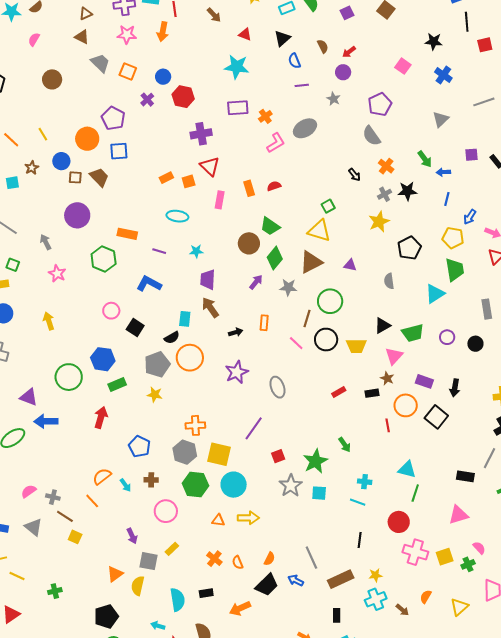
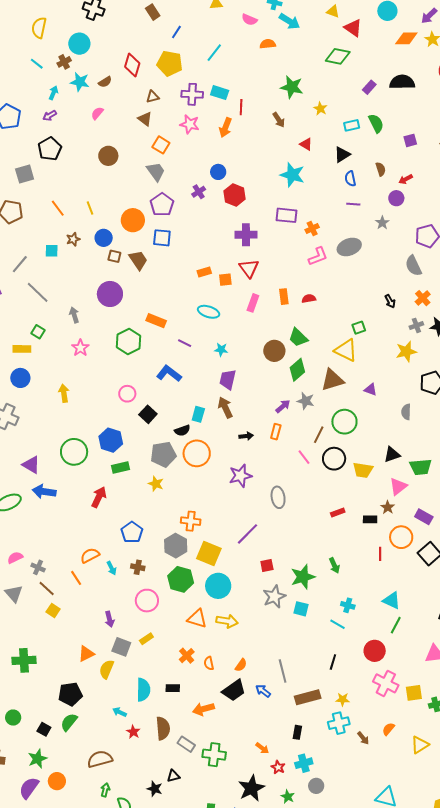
gray trapezoid: (100, 63) -> (156, 172), moved
orange square: (128, 72) -> (161, 145), moved
purple arrow: (256, 282) -> (283, 406), moved
orange triangle: (218, 520) -> (197, 619), size x1.5
green cross: (55, 591) -> (24, 660), size x1.6

